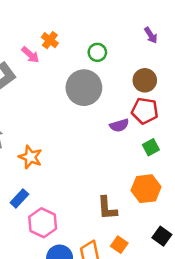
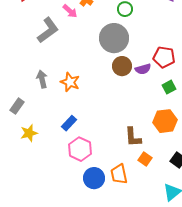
brown circle: (145, 80) -> (122, 66), moved
orange star: (30, 157) -> (70, 82), moved
blue rectangle: (19, 198) -> (69, 123), moved
orange square: (119, 245) -> (145, 159), moved

